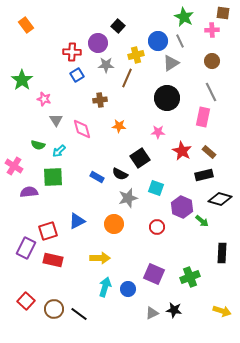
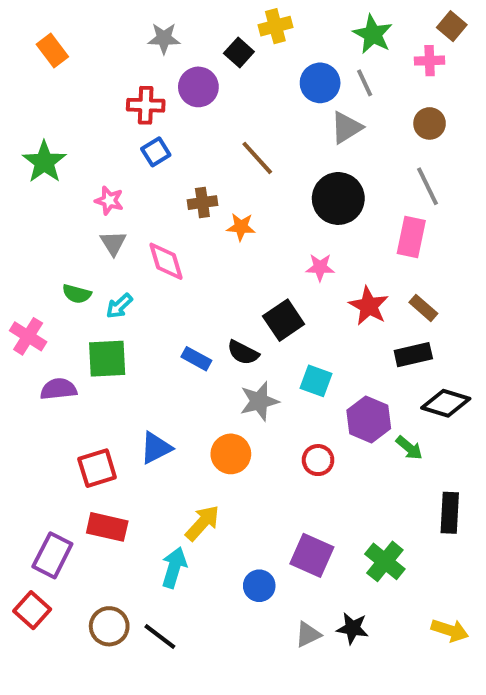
brown square: (223, 13) -> (452, 26), turned 32
yellow cross: (136, 55) -> (275, 26), moved
gray star: (106, 65) -> (164, 38), moved
brown line: (127, 78) -> (257, 158), turned -66
pink star: (44, 99) -> (109, 201), moved
orange star: (119, 126) -> (241, 227), moved
purple rectangle: (26, 248) -> (52, 555), moved
yellow arrow: (100, 258) -> (202, 523), turned -48
green cross: (190, 277) -> (385, 561), turned -30
cyan arrow: (105, 287) -> (174, 567), moved
red square: (26, 301) -> (32, 610), moved

